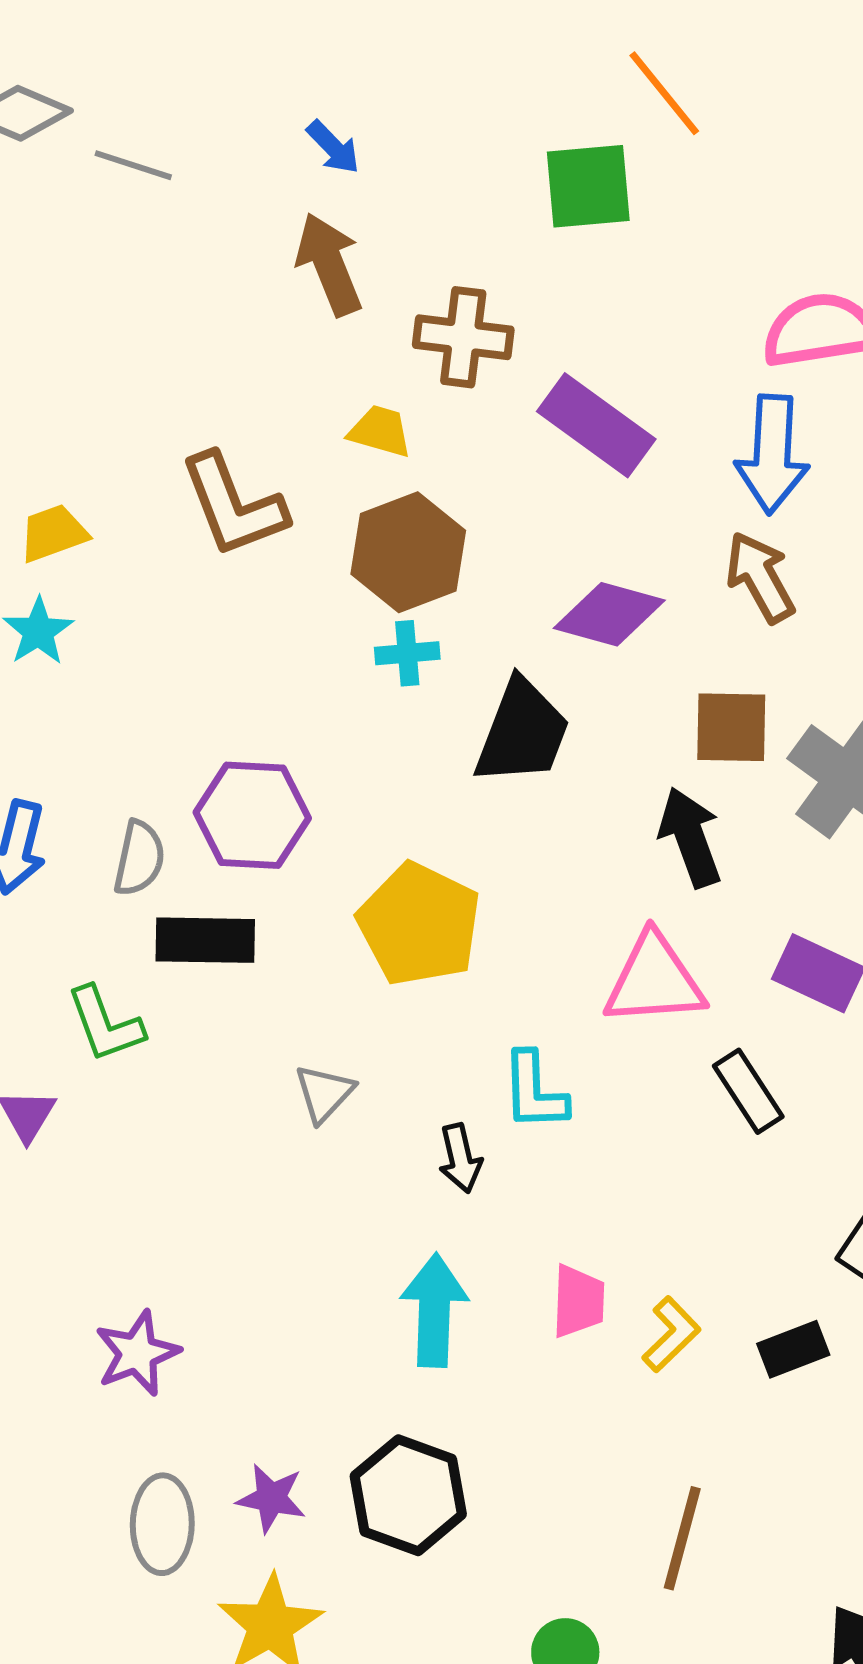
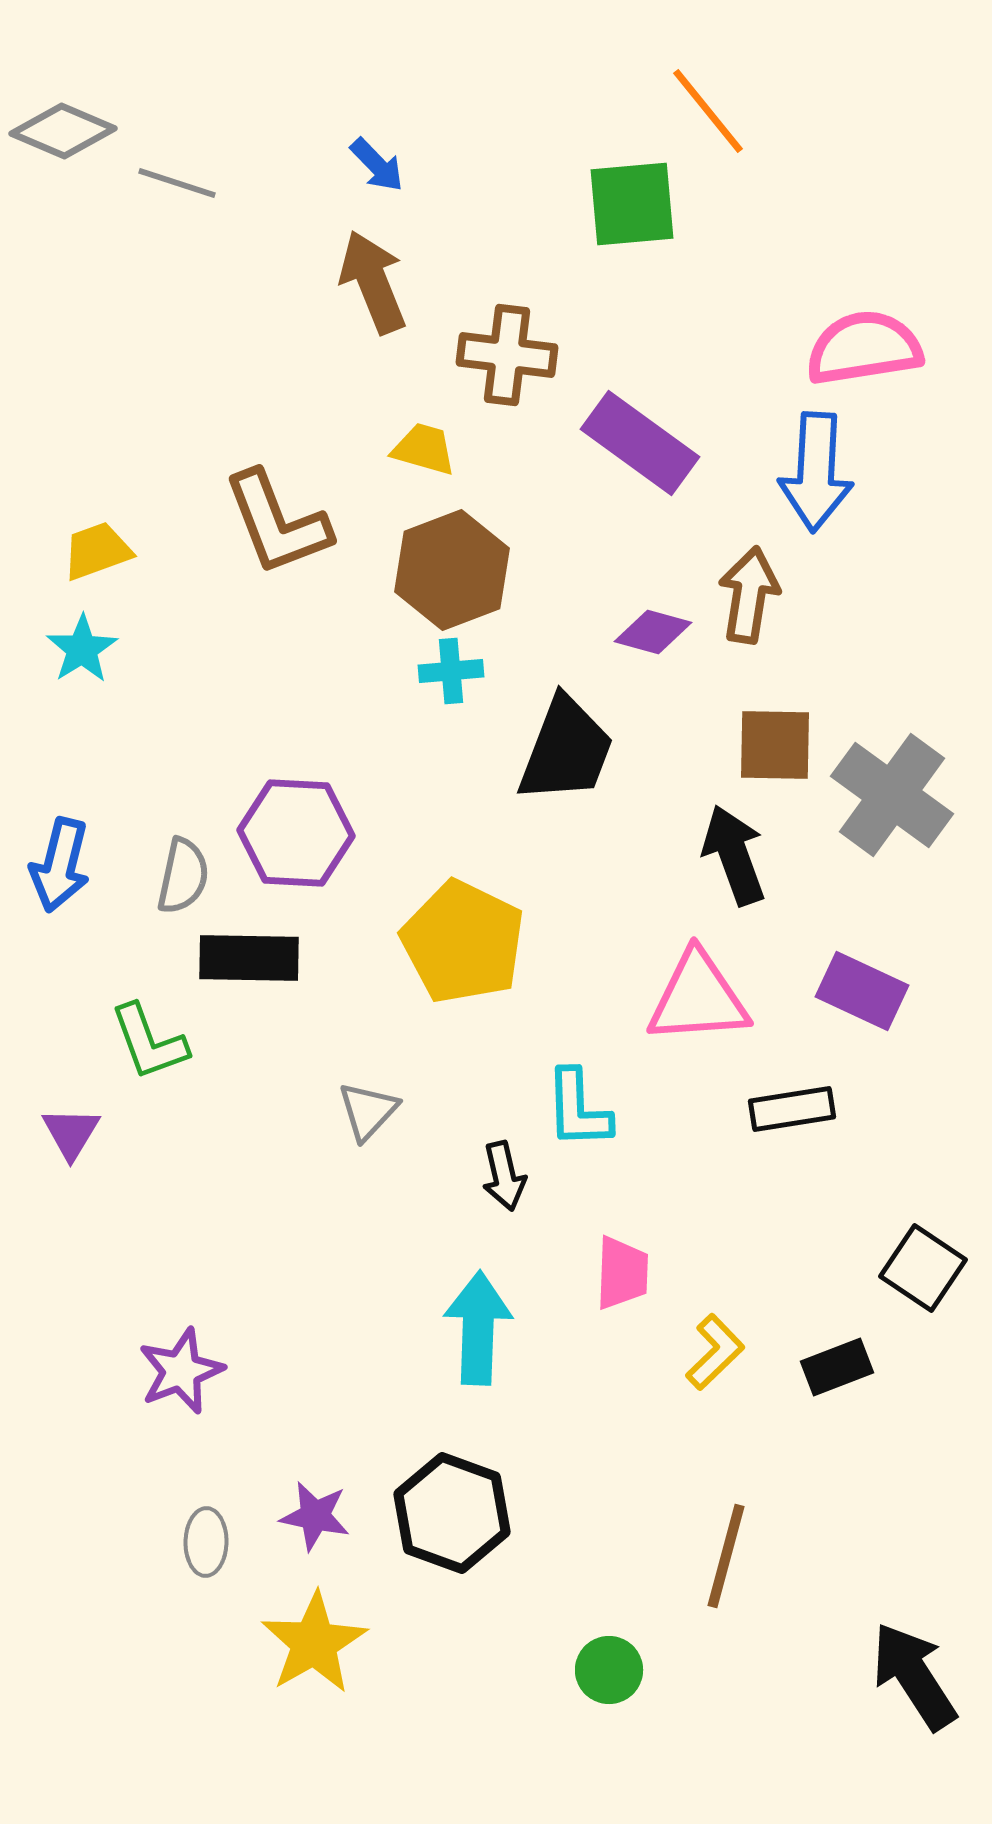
brown arrow: (760, 577) -> (749, 595), moved, turned 38
purple diamond: (609, 614) -> (653, 632), size x0.7
black rectangle: (748, 1091) -> (792, 1109), turned -66
pink trapezoid: (578, 1301) -> (622, 1273), moved
gray ellipse: (162, 1524) -> (206, 1542), size x0.7

